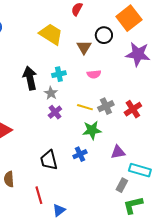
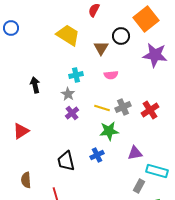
black arrow: (30, 78) -> (35, 85), moved, size x0.7

